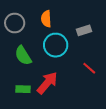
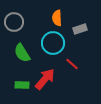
orange semicircle: (46, 19) -> (57, 18), moved
red line: (89, 68) -> (72, 64), moved

